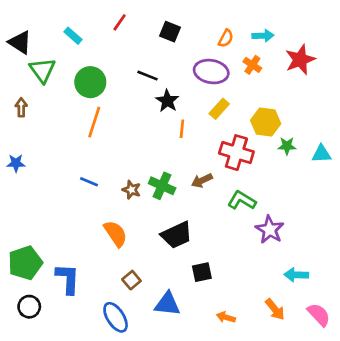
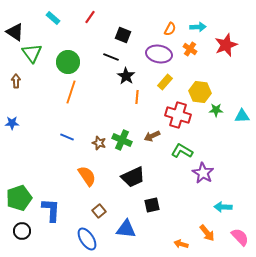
black square: (170, 32) -> (123, 35), moved
cyan rectangle: (73, 36) -> (53, 18), moved
orange arrow: (226, 317) -> (181, 244), moved

